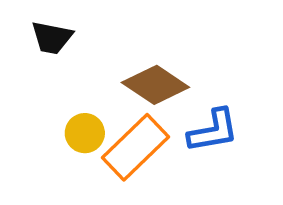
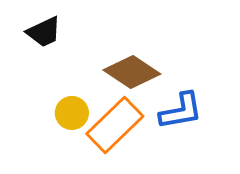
black trapezoid: (52, 38) -> (44, 32), turned -36

